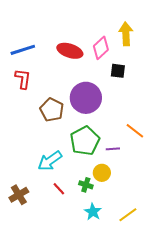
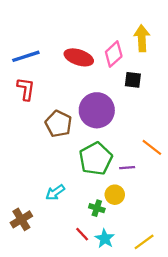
cyan arrow: (50, 161) -> (55, 192), moved, size x0.7
red line: (59, 189) -> (82, 234), moved

